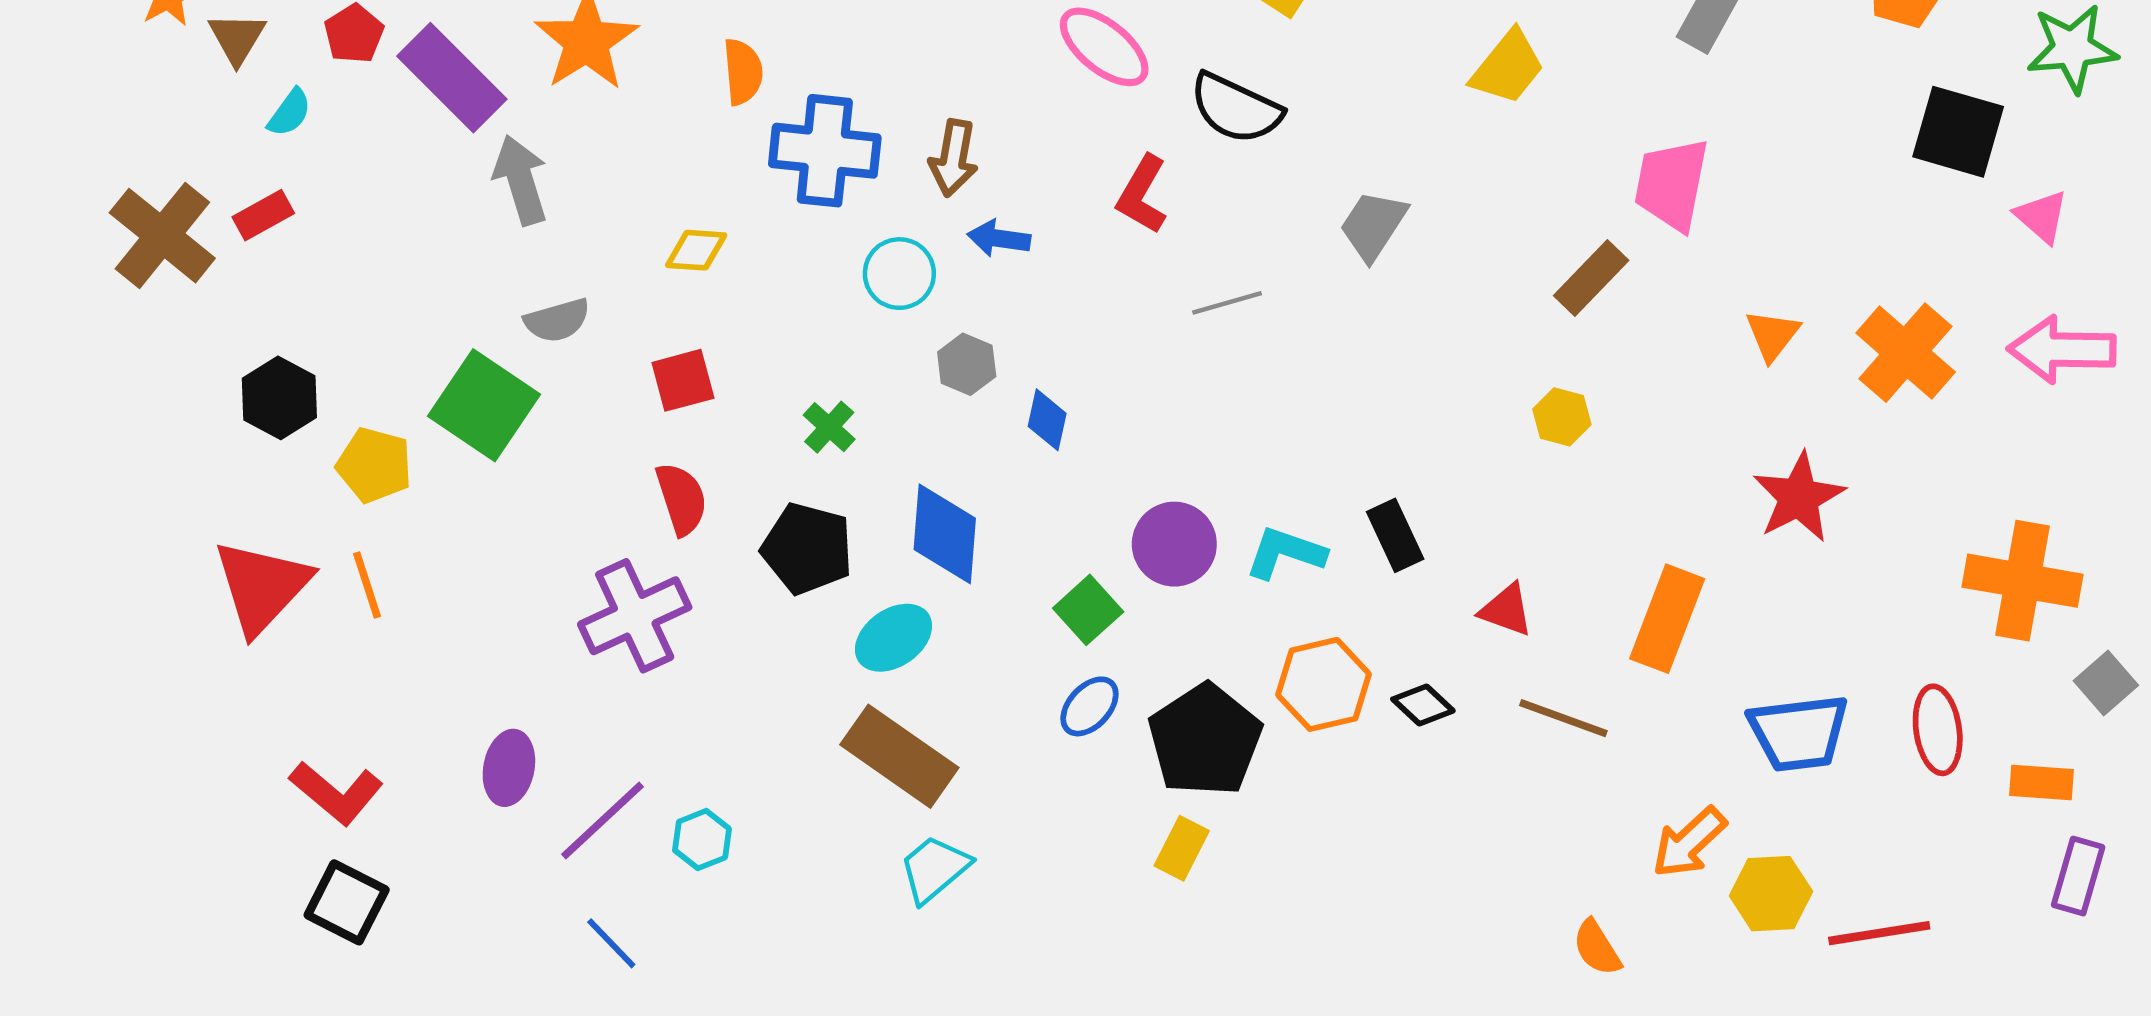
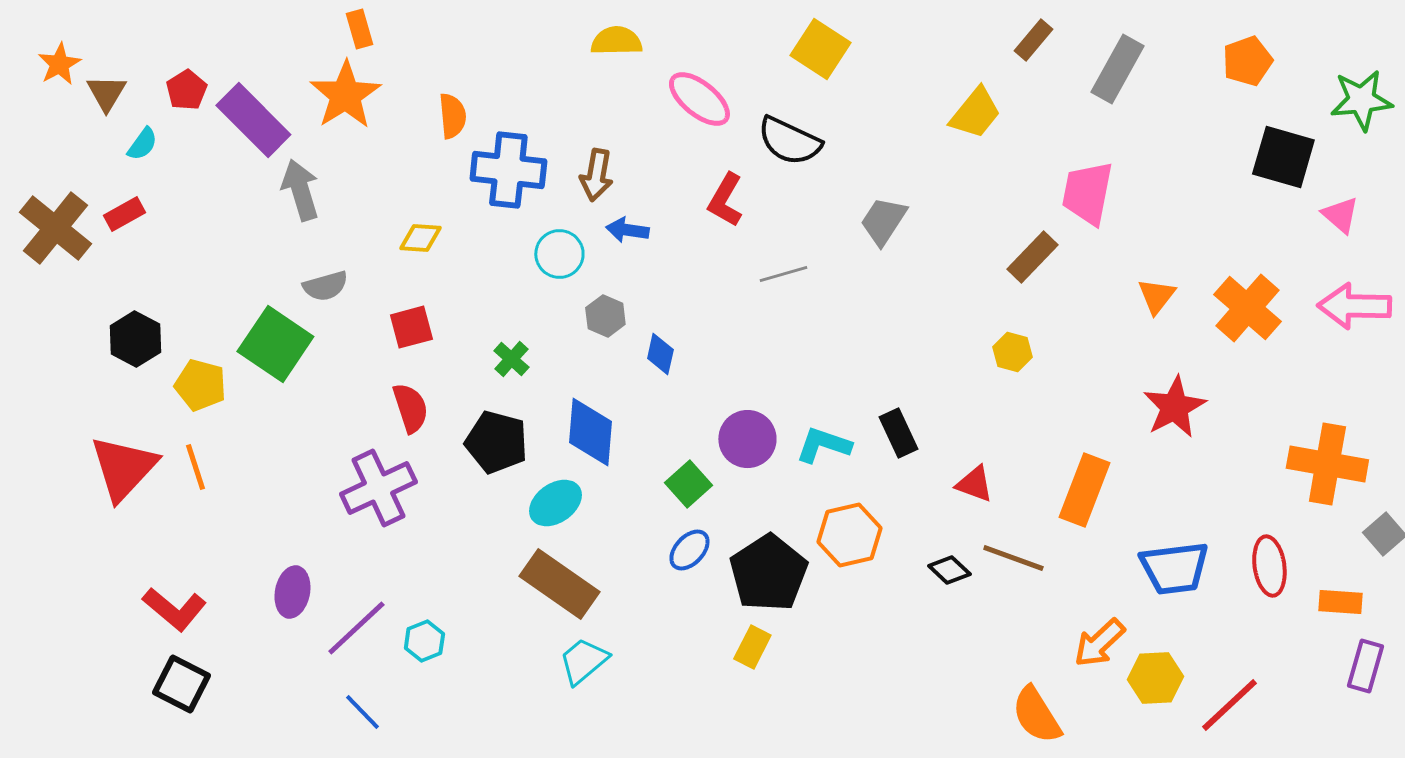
black diamond: (1423, 705) -> (949, 570), moved
red line: (1879, 933) -> (1229, 705), turned -34
orange semicircle: (1597, 948) -> (1036, 715), size x1.5

